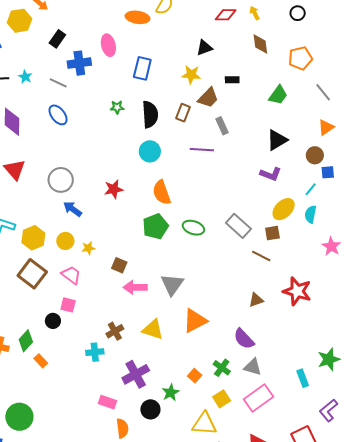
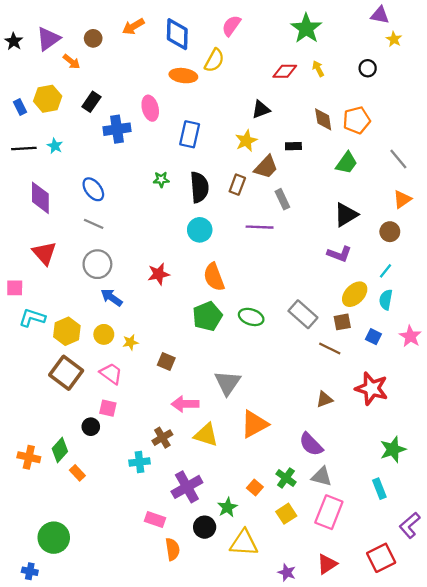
yellow hexagon: (20, 21) -> (48, 99), moved
brown diamond: (260, 44) -> (323, 119), moved
orange pentagon: (300, 58) -> (357, 120), moved
yellow star: (191, 75) -> (246, 141), turned -30
gray line: (58, 83) -> (94, 224), moved
blue square: (328, 172) -> (373, 337), moved, turned 32
pink arrow: (135, 287) -> (185, 404), moved
green star: (329, 359) -> (393, 449), moved
pink rectangle: (259, 398) -> (329, 512), turned -32
yellow triangle: (204, 424) -> (244, 543), moved

